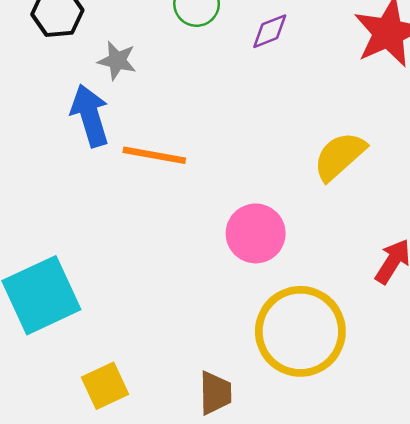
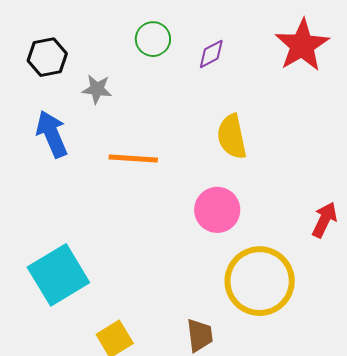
blue arrow: (90, 116) -> (52, 134), moved
yellow semicircle: (340, 156) -> (232, 137), moved, turned -54

